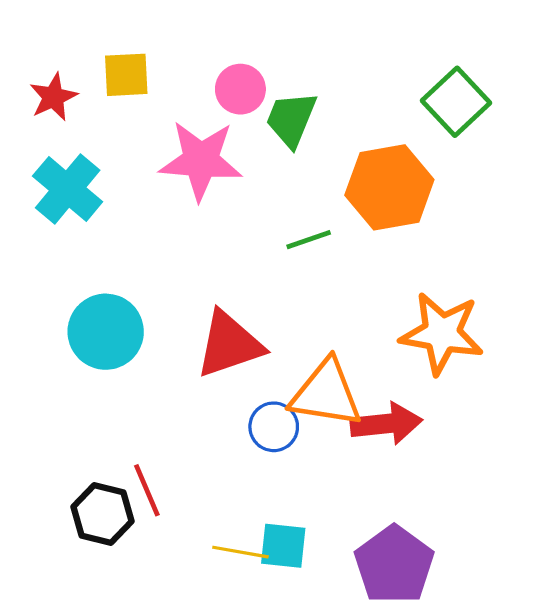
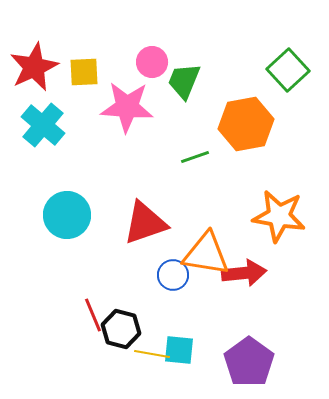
yellow square: (126, 75) -> (84, 72), moved
red star: (53, 97) -> (34, 67), size x1.6
black hexagon: (102, 514) -> (121, 329), moved

